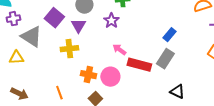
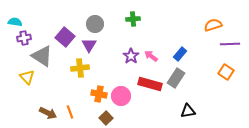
purple star: (111, 21) -> (131, 56), moved
pink arrow: (119, 50) -> (151, 56), moved
yellow triangle: (16, 58) -> (27, 77), turned 49
black triangle: (177, 92) -> (188, 111), turned -35
brown arrow: (19, 94) -> (48, 113), moved

